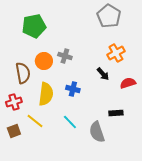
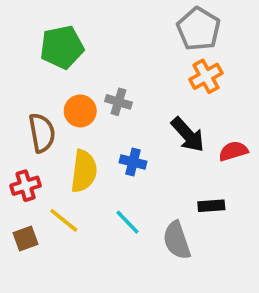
orange cross: (116, 53) -> (206, 76), moved
black arrow: (103, 74) -> (188, 135), size x1.5

